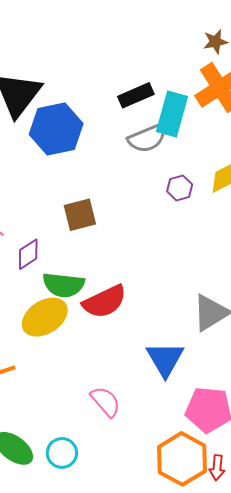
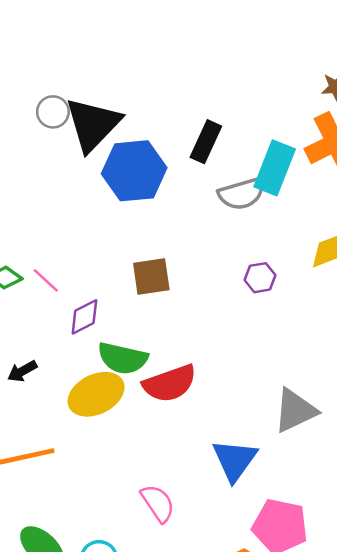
black rectangle: (136, 95) -> (206, 142), moved, turned -48
purple hexagon: (180, 188) -> (260, 278), moved

